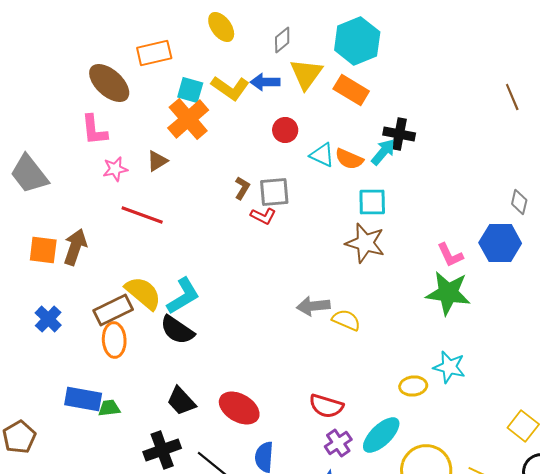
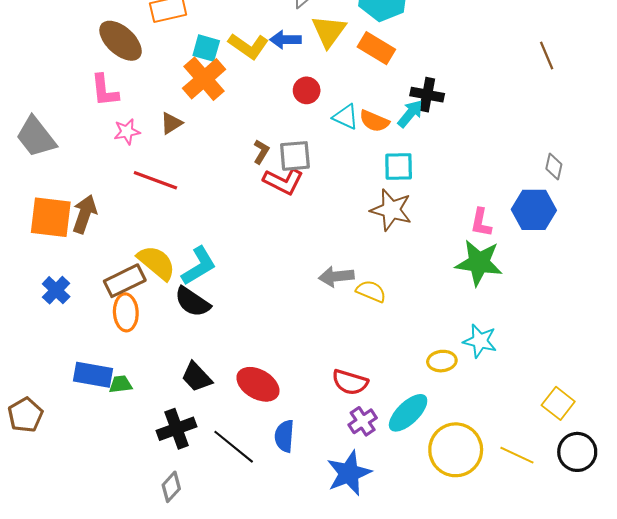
red L-shape: (263, 216) -> (283, 181), size x1.5
orange square: (43, 250) -> (51, 217), size x1.4
pink L-shape: (450, 255) -> (481, 223), turned 36

